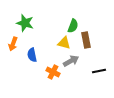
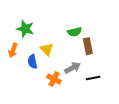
green semicircle: (73, 26) -> (75, 32), turned 56
yellow triangle: (64, 43) -> (47, 49), moved, turned 32
black line: (99, 71) -> (93, 78), moved

